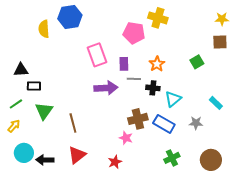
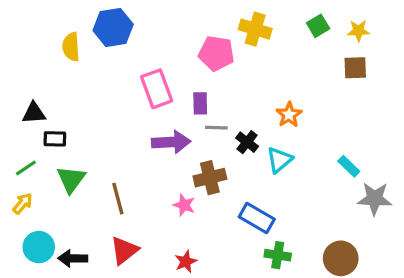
green square: (197, 62) -> (318, 26), moved
orange star: (157, 64) -> (289, 115), moved
black cross: (153, 88) -> (247, 142), turned 32
brown cross: (138, 119) -> (210, 178), moved
gray star: (196, 123) -> (375, 199), moved, size x1.5
blue rectangle: (164, 124) -> (257, 218), moved
pink star: (126, 138) -> (184, 205), moved
green cross: (172, 158) -> (278, 255), turned 35

